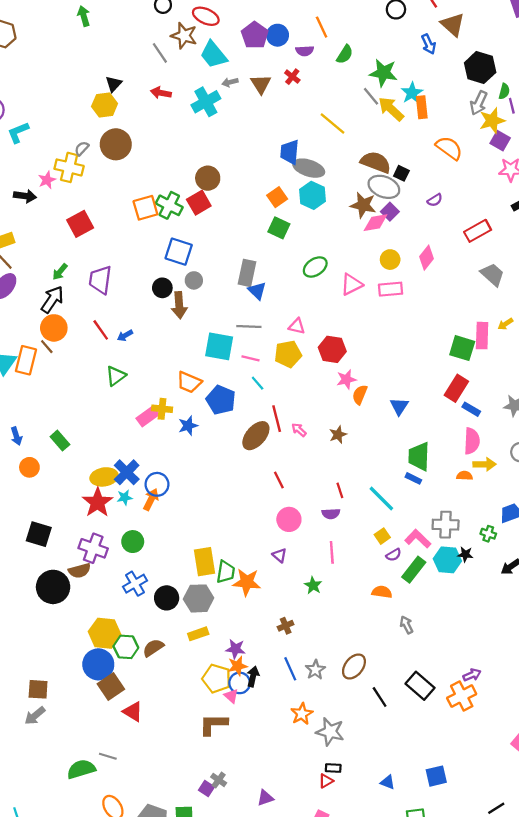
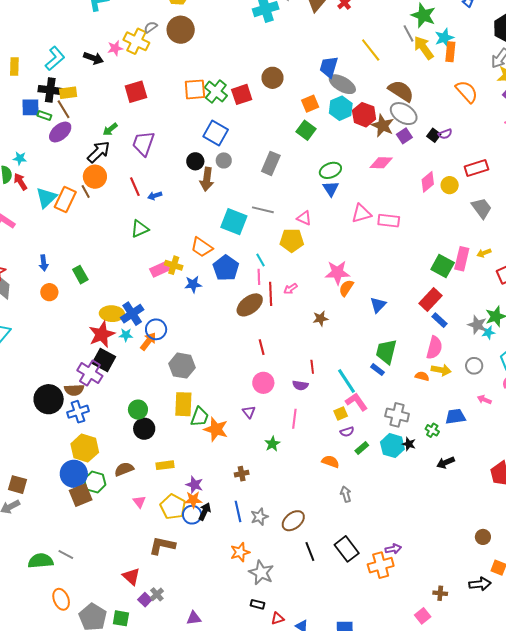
black square: (401, 173) -> (434, 135), moved
brown circle: (208, 178) -> (272, 78), moved
pink diamond: (376, 223) -> (381, 163), moved
yellow circle: (390, 260) -> (450, 185), moved
pink triangle: (352, 284) -> (361, 213), moved
pink rectangle: (391, 289) -> (389, 221), moved
blue triangle: (257, 291) -> (331, 189), moved
red hexagon: (332, 349) -> (364, 115), moved
pink line: (251, 358) -> (259, 277), moved, turned 63
pink star: (346, 379) -> (337, 273), size x1.4
pink arrow: (299, 430) -> (291, 289), moved, turned -88
black square: (39, 534) -> (104, 360), moved
pink L-shape: (418, 539) -> (357, 402), moved
green circle: (133, 542) -> (138, 410), moved
green rectangle: (414, 570) -> (362, 448), size x0.6
blue cross: (135, 584) -> (78, 412), moved
gray hexagon: (199, 598) -> (182, 366), moved
green hexagon: (126, 647) -> (95, 482), moved
pink triangle: (231, 696) -> (139, 502), moved
red triangle: (133, 712) -> (131, 576), moved
red triangle: (326, 781) -> (278, 618), moved

